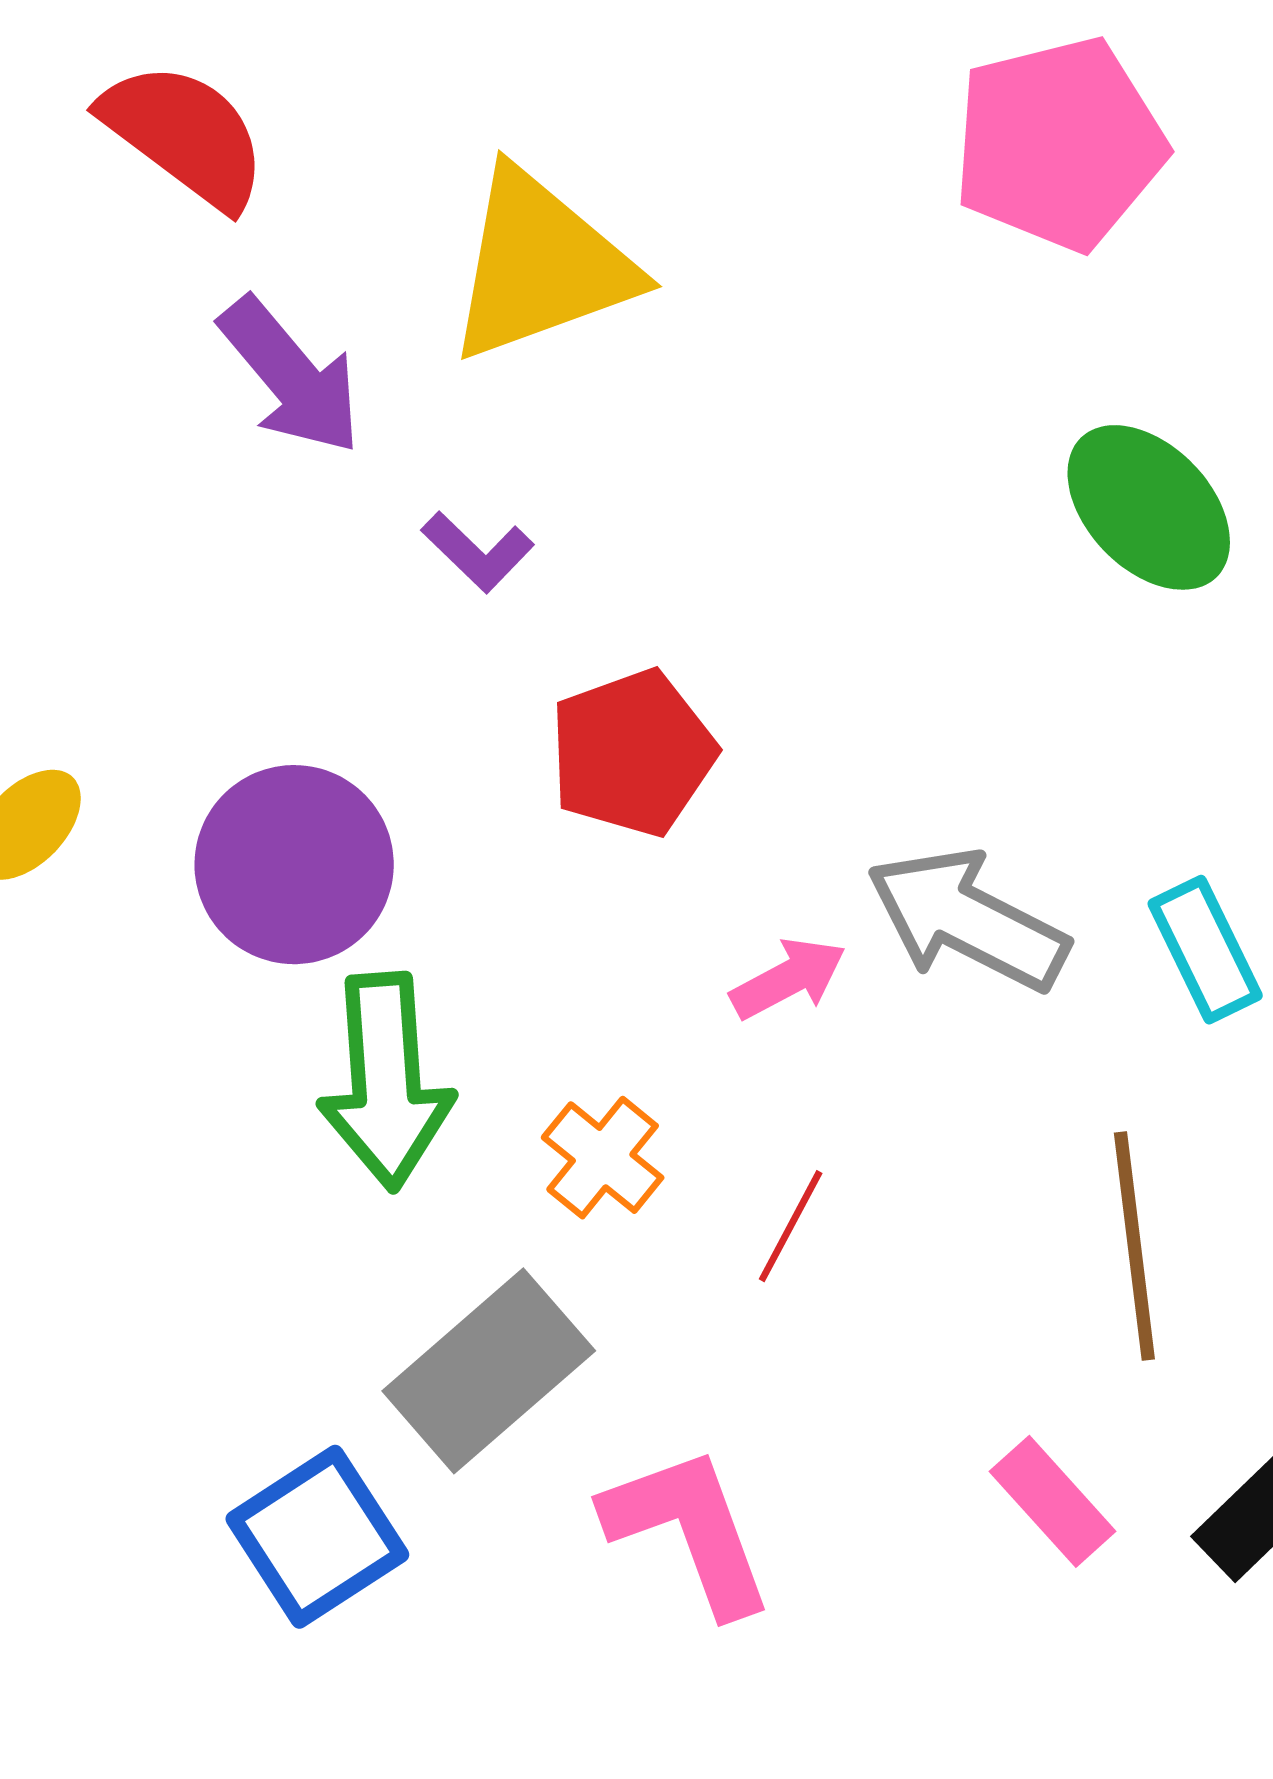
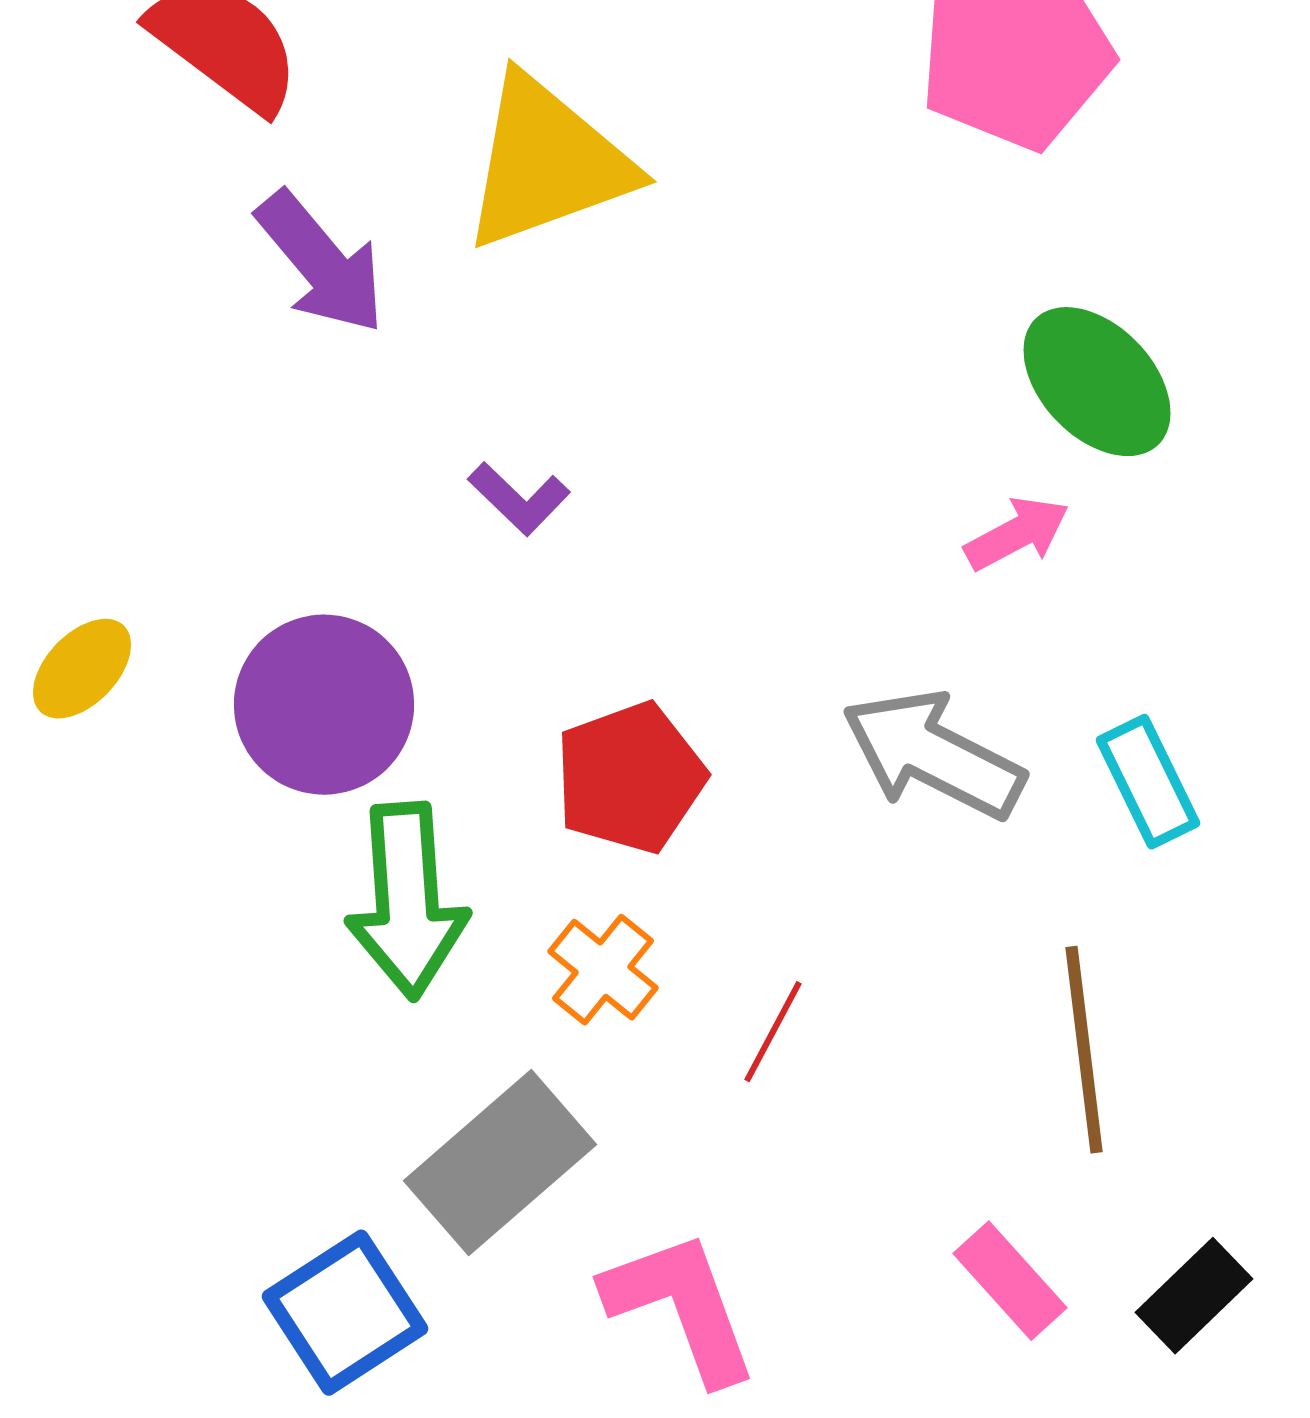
purple L-shape: (478, 552) -> (519, 499), moved
red pentagon: (632, 753) -> (630, 778), moved
pink arrow: (788, 978) -> (1017, 534), moved

